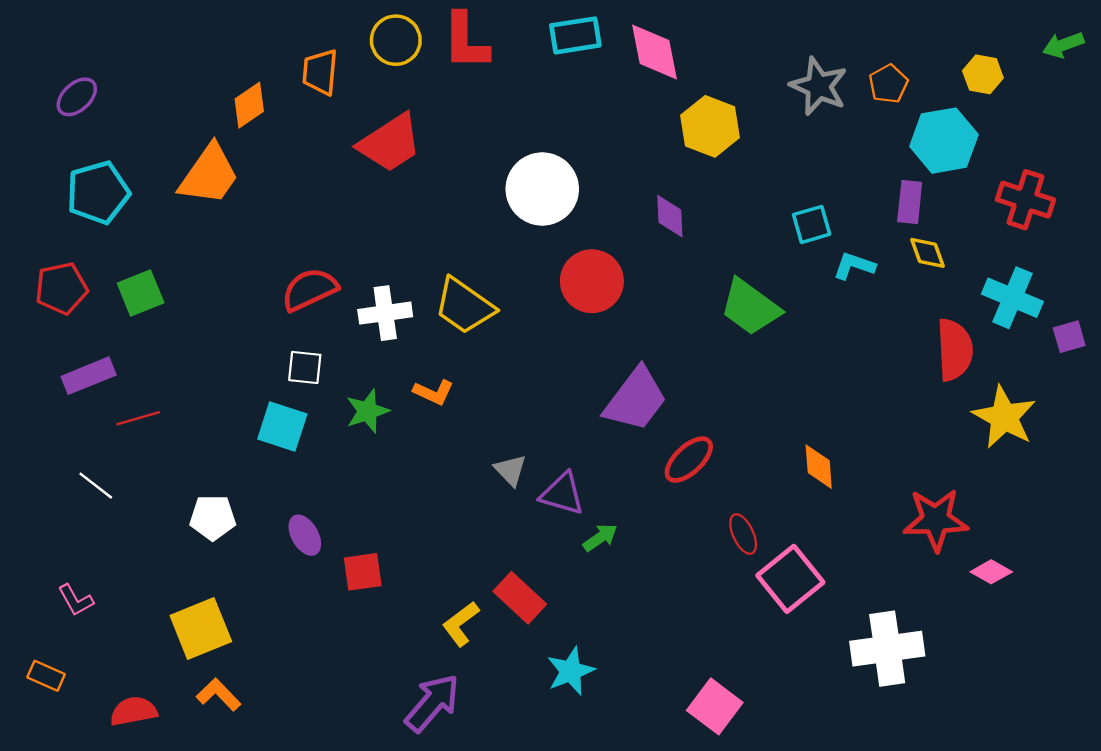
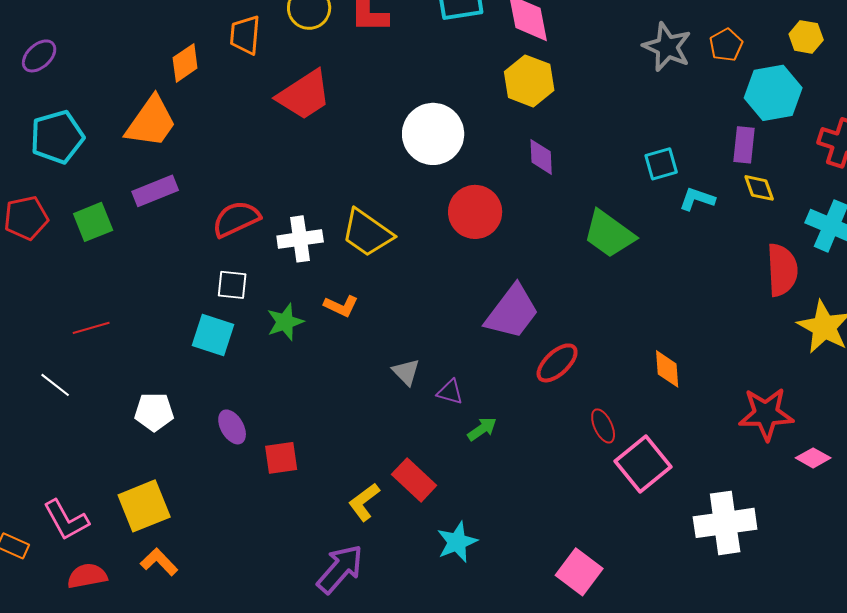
yellow hexagon: (710, 126) -> (529, 81), moved
purple rectangle: (89, 376) -> (155, 191), moved
purple triangle: (562, 494) -> (450, 392), size x0.7
pink L-shape: (76, 600) -> (66, 520), moved, size x1.5

